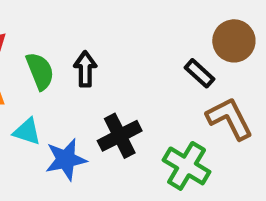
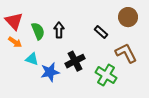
black rectangle: (199, 73) -> (101, 32), moved

